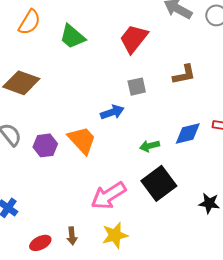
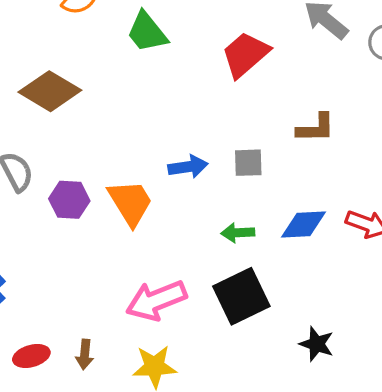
gray square: (137, 87) -> (248, 163), moved

